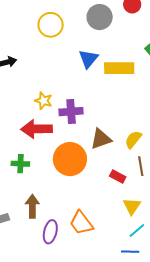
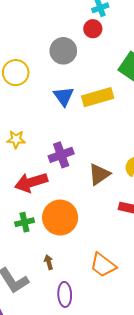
yellow star: (43, 101) -> (16, 139), moved
orange circle: (70, 159) -> (60, 218), moved
brown arrow: (32, 206) -> (49, 262), size x0.6
purple ellipse: (50, 232) -> (65, 294), moved

